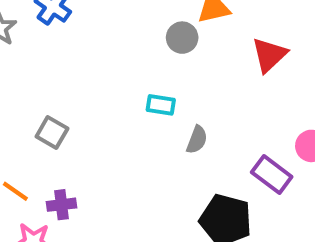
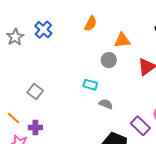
gray circle: (182, 38) -> (109, 60), moved
gray semicircle: (197, 140) -> (106, 104), turned -96

